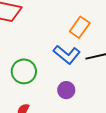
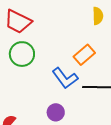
green circle: (24, 71) -> (22, 54), moved

